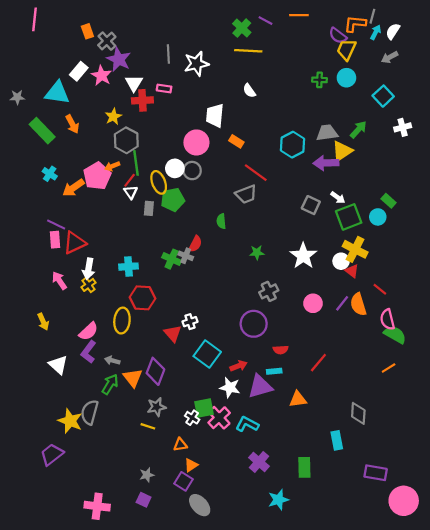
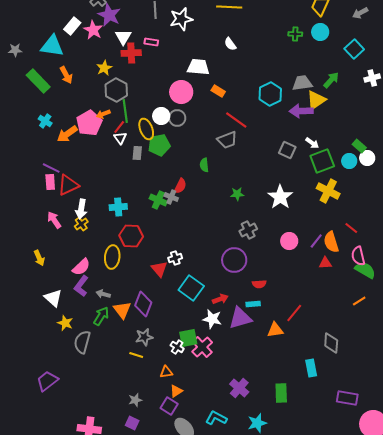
white trapezoid: (215, 115) -> (198, 67), turned 90
white circle: (341, 261) -> (367, 158), moved
red triangle: (352, 271) -> (325, 263), moved, turned -40
red line: (318, 363) -> (294, 313), moved
yellow star: (70, 421) -> (65, 323), moved, size x0.7
cyan L-shape: (247, 424) -> (216, 418), moved

